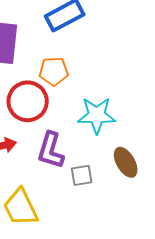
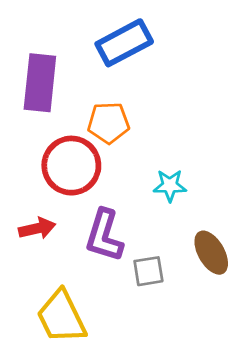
cyan star: (97, 115) -> (170, 186), size x0.6

